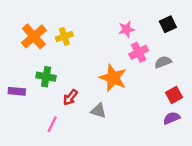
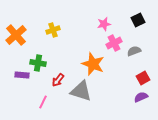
orange cross: (34, 36) -> (16, 35), moved
purple rectangle: (17, 91) -> (22, 75), moved
gray triangle: (98, 111) -> (81, 91), size x1.6

